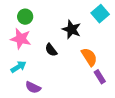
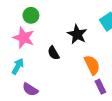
cyan arrow: (18, 67) -> (18, 66), turned -35

